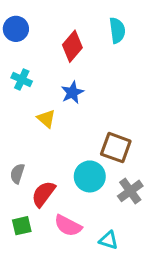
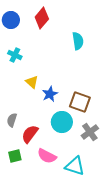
cyan semicircle: (117, 30) -> (78, 41), moved
red diamond: (72, 46) -> (42, 18), moved
blue star: (72, 93) -> (50, 94), moved
cyan triangle: (109, 240) -> (75, 166), size x1.5

